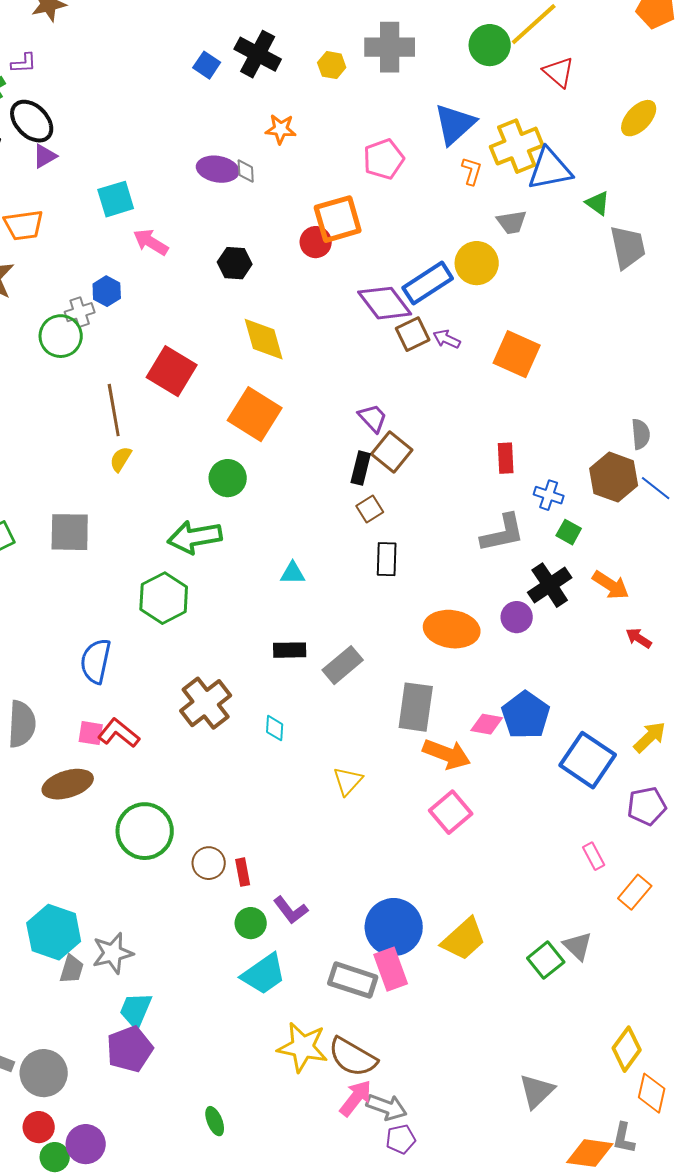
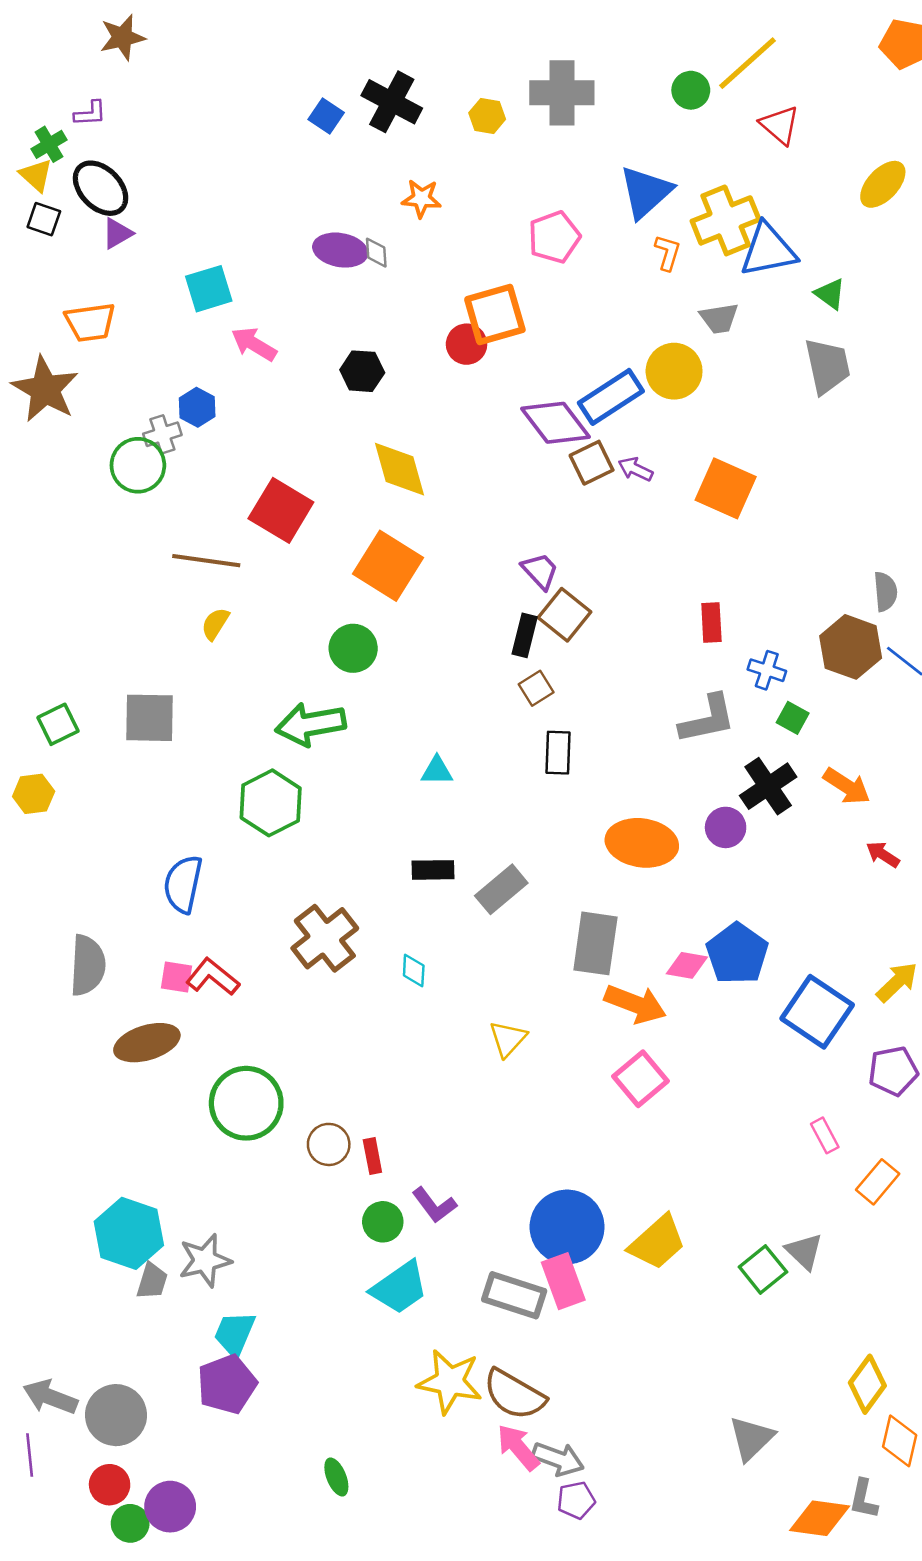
green circle: (490, 45) -> (691, 90), size x0.7
gray trapezoid: (628, 247) -> (827, 366), moved
brown line: (114, 410) -> (206, 561), turned -72
pink arrow: (356, 1098) -> (518, 1447), turned -78

